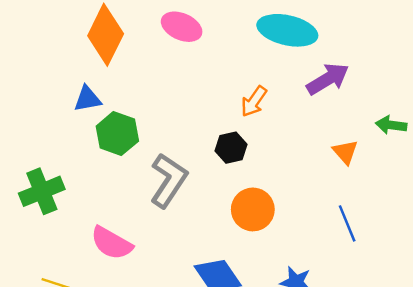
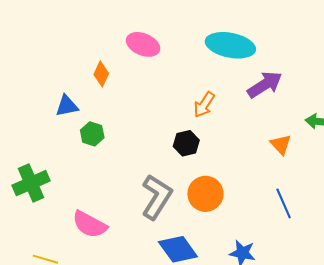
orange diamond: (106, 35) -> (101, 74), moved, size x0.5
green hexagon: (117, 134) -> (92, 134), size x0.7
gray L-shape: (169, 180) -> (157, 197), moved

